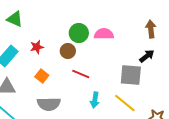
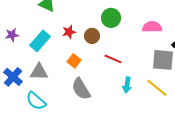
pink semicircle: (104, 34) -> (152, 27), moved
brown circle: (68, 51) -> (92, 36), moved
gray semicircle: (49, 104) -> (81, 89), turned 60

